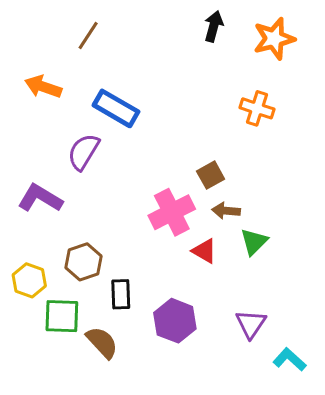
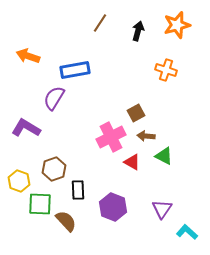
black arrow: (214, 26) -> (138, 31), moved
brown line: (88, 36) -> (100, 23), moved
blue rectangle: (116, 108) -> (75, 70), turned -40
green triangle: (254, 242) -> (164, 156), turned -48

